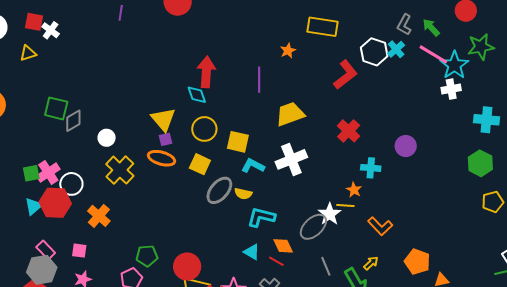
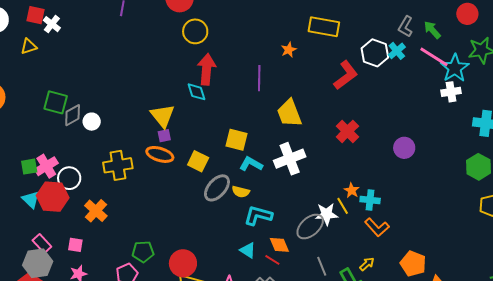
yellow trapezoid: (290, 114) -> (289, 113), turned -92
yellow circle: (204, 129) -> (195, 31), moved
white circle: (107, 138) -> (92, 122), moved
cyan cross: (371, 168) -> (370, 200), moved
yellow cross: (120, 170) -> (118, 165), turned 36
yellow line: (345, 205) -> (343, 206), turned 54
cyan triangle: (34, 206) -> (31, 200), turned -36
white star: (330, 214) -> (327, 214), turned 30

